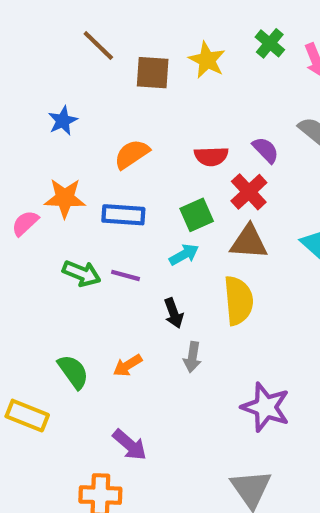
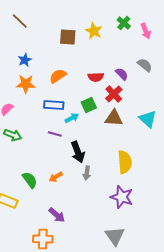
brown line: (98, 45) -> (20, 21), moved
orange star: (65, 198) -> (26, 84), moved
cyan arrow: (184, 255) -> (72, 118), moved
green arrow: (82, 273) -> (13, 135), moved
yellow semicircle: (238, 301) -> (125, 162), moved
black arrow: (174, 313) -> (78, 152), size x1.5

